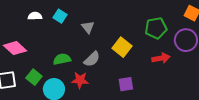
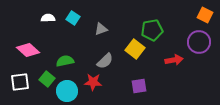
gray triangle: (88, 27) -> (101, 29), turned 48
green pentagon: (156, 28) -> (152, 30), moved
green semicircle: (62, 59) -> (65, 61), moved

